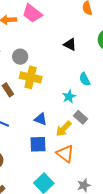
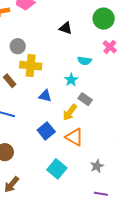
cyan semicircle: (85, 79) -> (84, 61), turned -48
blue triangle: (40, 119) -> (45, 96), moved
blue square: (38, 144) -> (46, 131), turned -30

